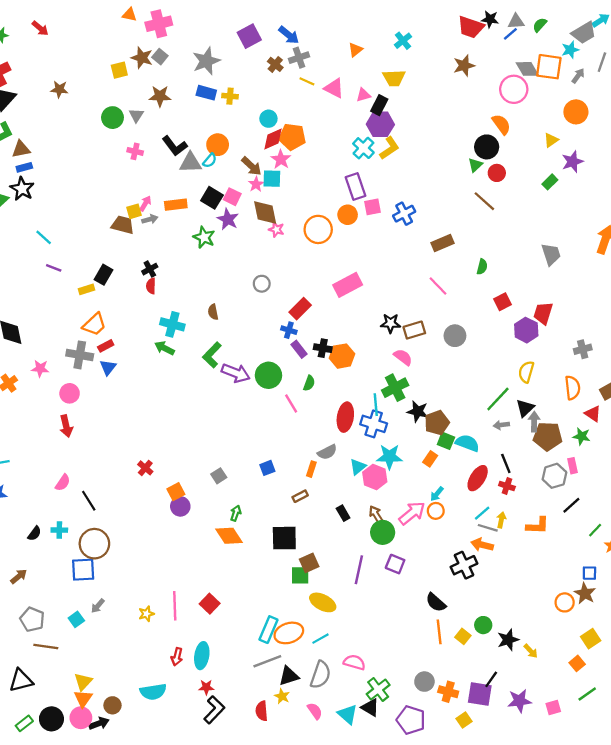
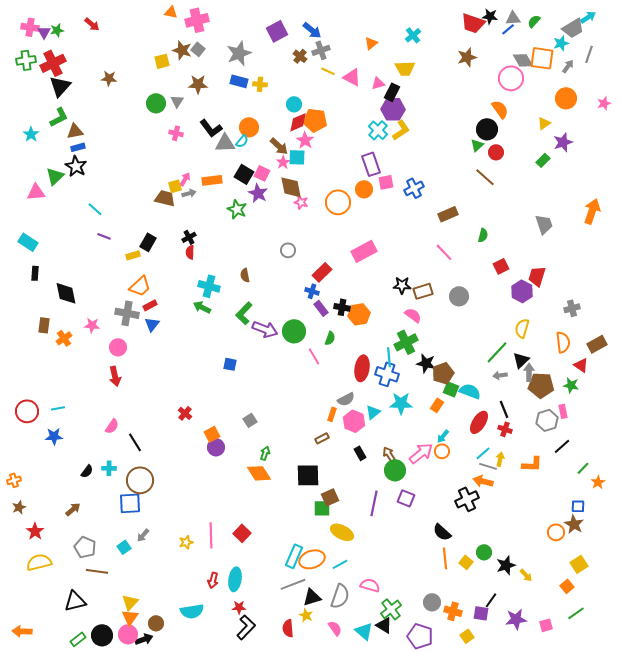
blue square: (267, 468) -> (230, 364), moved, turned 32
pink hexagon: (375, 477) -> (354, 421), moved
purple square: (480, 694) -> (481, 613), size x0.7

